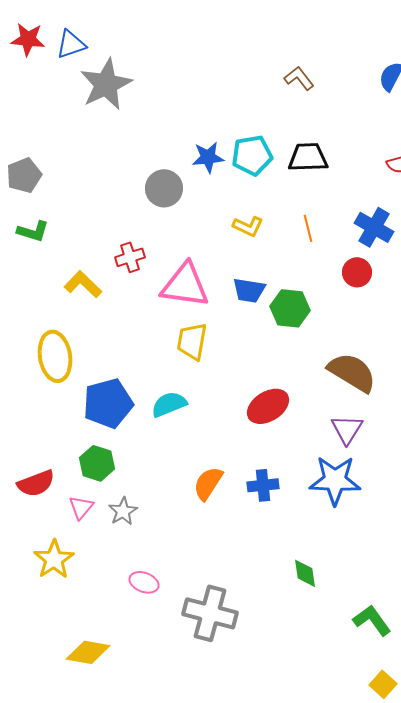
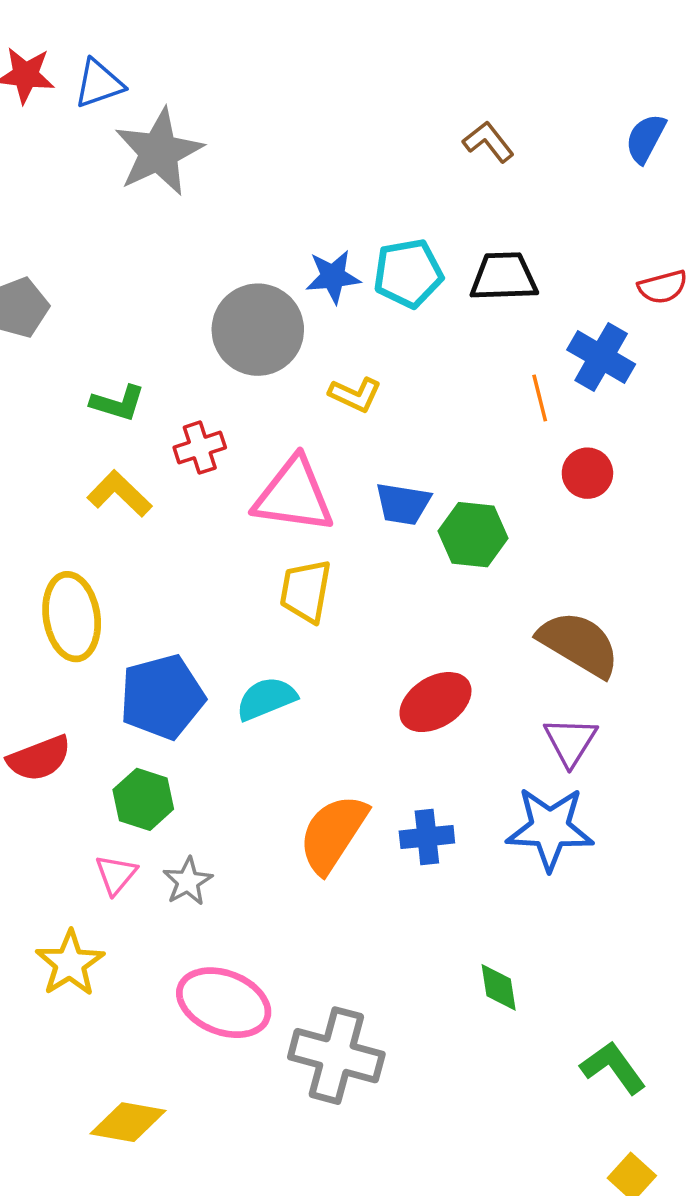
gray circle: (164, 188) -> (258, 330), size x1.4
yellow L-shape: (248, 226) -> (355, 395), moved
blue cross: (374, 227) -> (601, 357), moved
orange line: (308, 228) -> (540, 398), moved
green L-shape: (33, 231) -> (118, 403), moved
red semicircle: (36, 483) -> (39, 758), moved
orange semicircle: (208, 483) -> (333, 834), size x1.4
pink ellipse: (144, 582) -> (224, 1003), size x1.8

